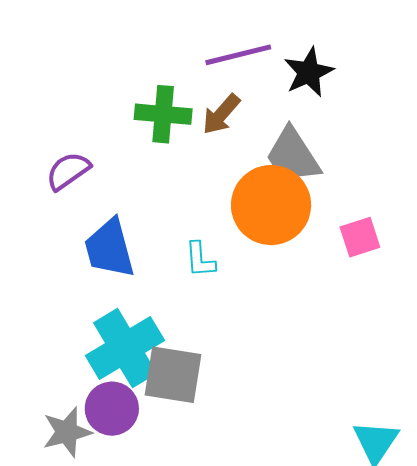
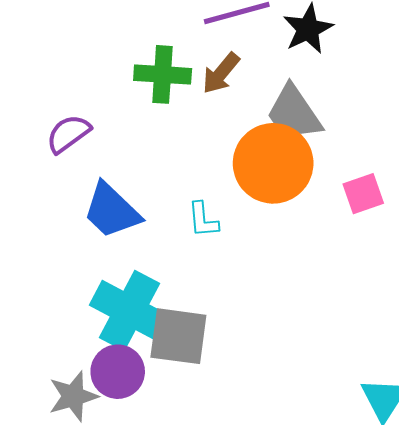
blue trapezoid: (109, 248) -> (112, 211), turned -30
cyan cross: (125, 348) -> (129, 310), turned -30

